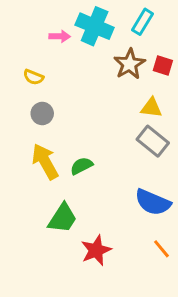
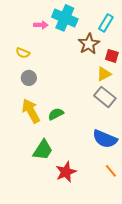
cyan rectangle: (143, 22) -> (106, 23), moved
red square: (163, 65) -> (112, 56), moved
yellow triangle: (151, 108) -> (104, 74), turned -35

